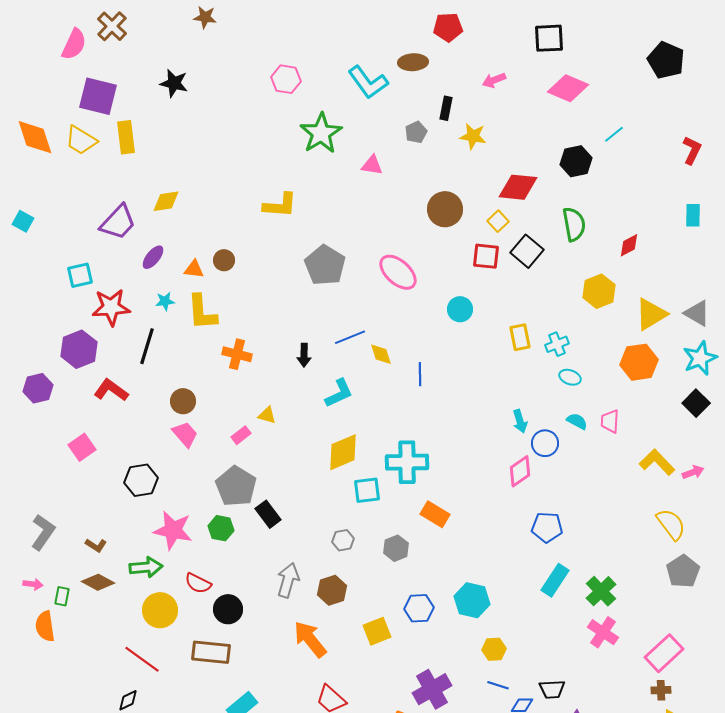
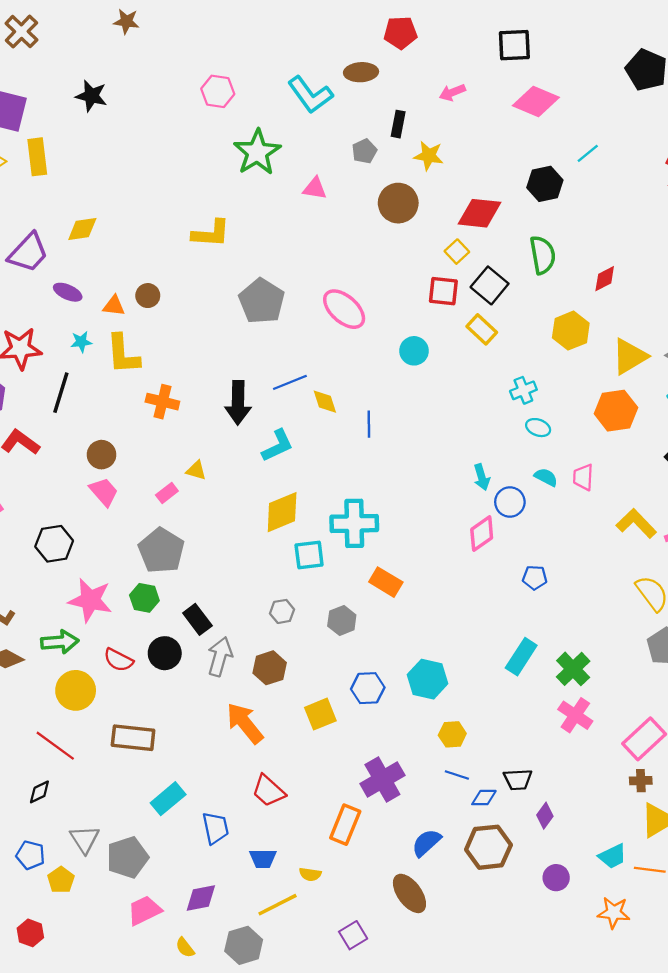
brown circle: (445, 209) -> (398, 203), moved
purple ellipse: (153, 257) -> (68, 292), turned 75
yellow rectangle: (520, 337) -> (482, 329), moved, turned -36
black arrow: (304, 355) -> (238, 403), size x1.6
black rectangle: (268, 514) -> (197, 619), moved
blue pentagon: (547, 527) -> (535, 578), moved, size x0.7
black circle: (228, 609) -> (165, 653), moved

